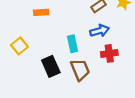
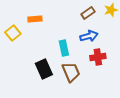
yellow square: (19, 46) -> (13, 33), moved

